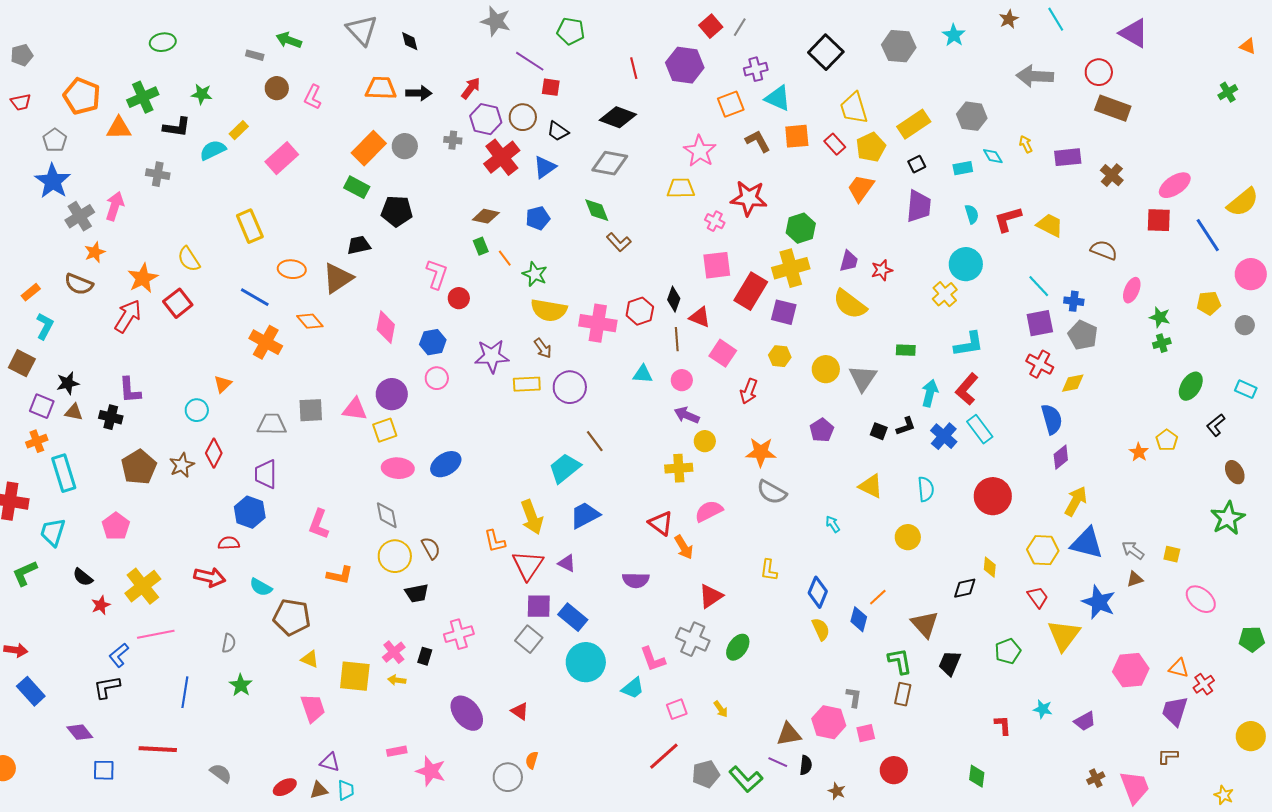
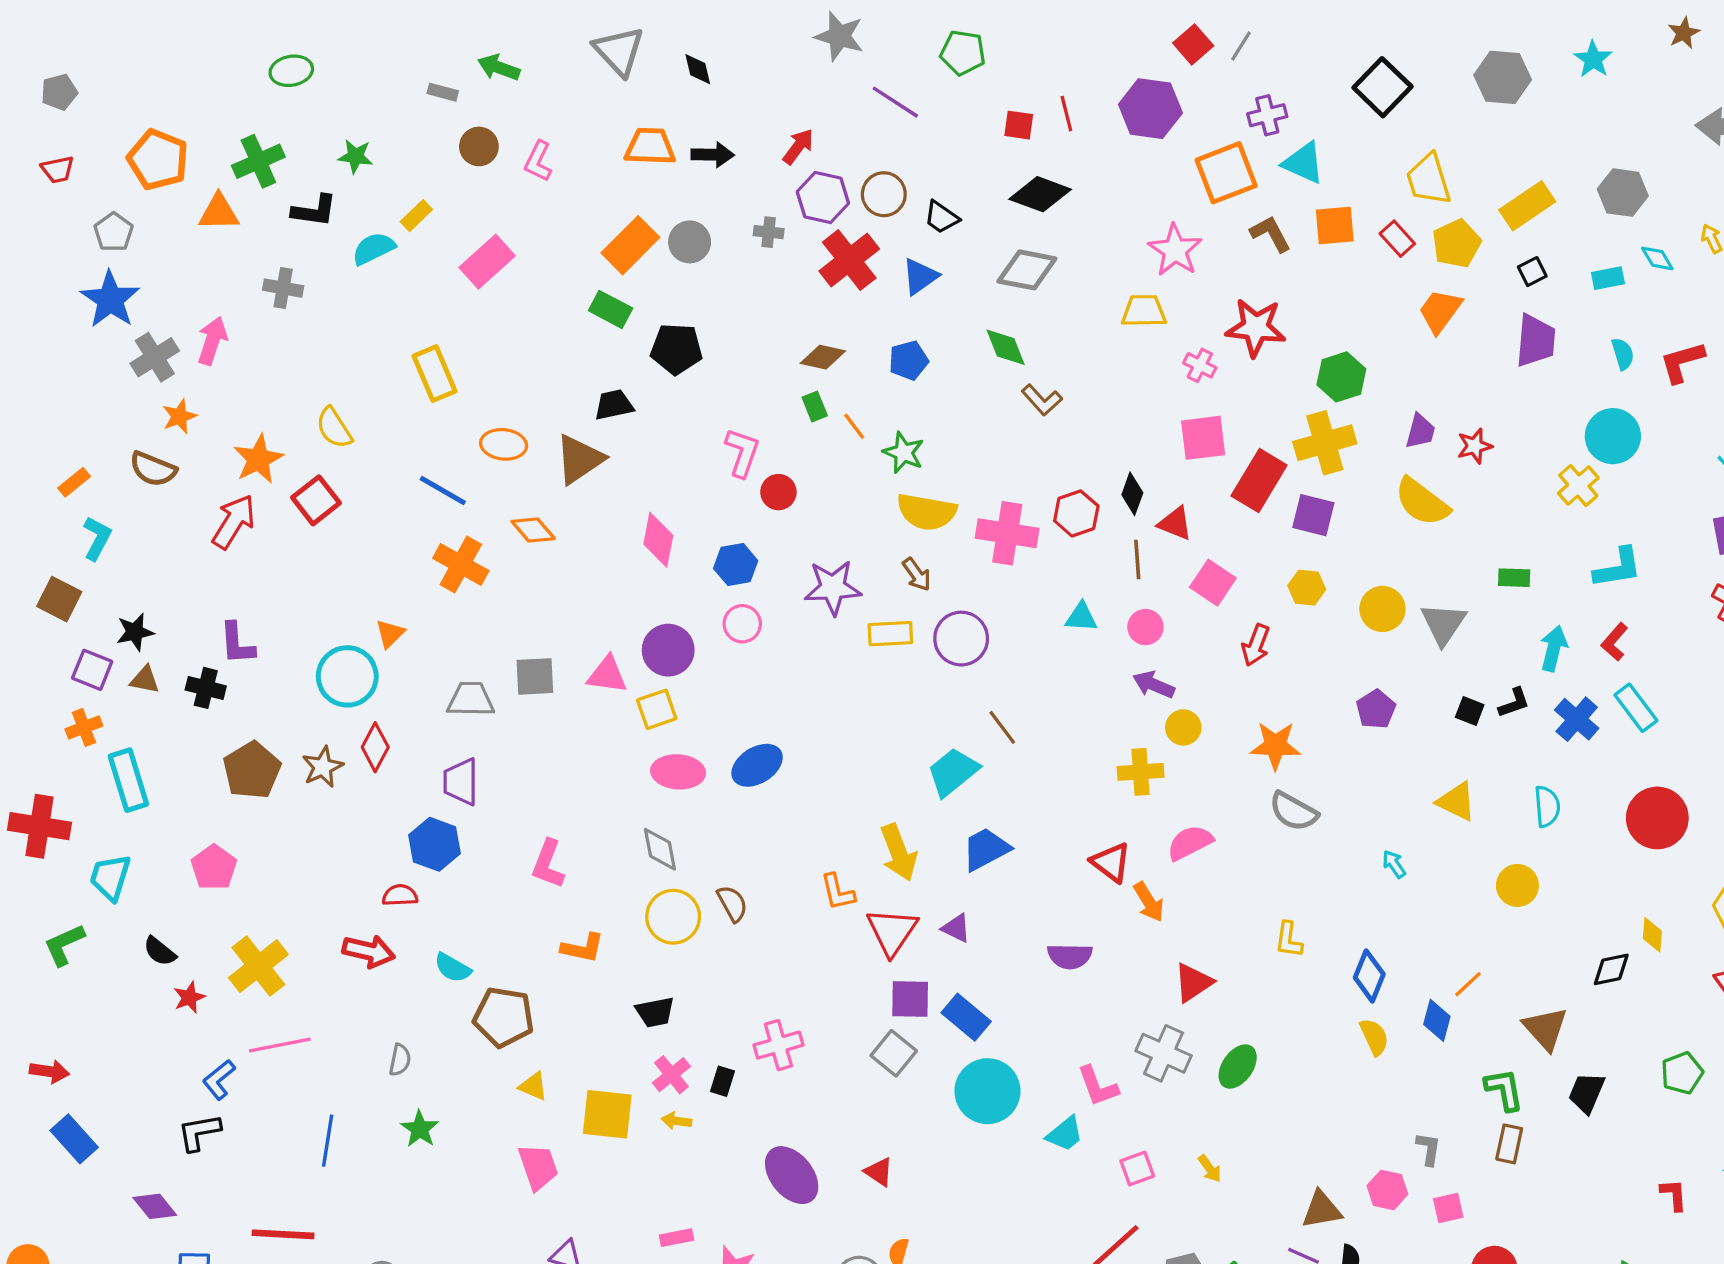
red square: (551, 87) -> (1019, 125), moved
orange square: (731, 104) -> (1226, 173), size x1.4
red L-shape: (967, 389) -> (1615, 642), size x0.7
cyan circle: (197, 410) -> (347, 676), size x1.6
black trapezoid: (417, 593) -> (655, 1012), moved
pink hexagon: (829, 722) -> (1387, 1190), size x0.7

